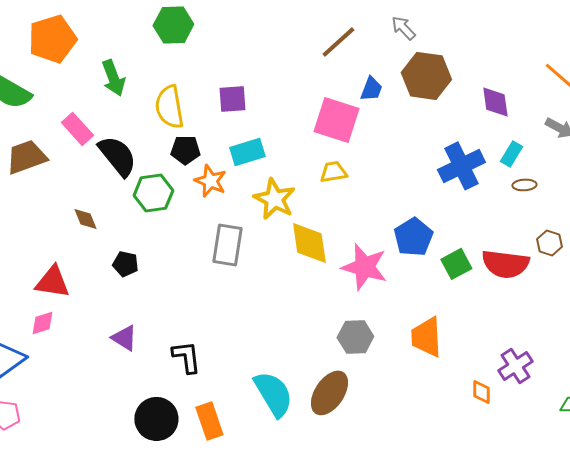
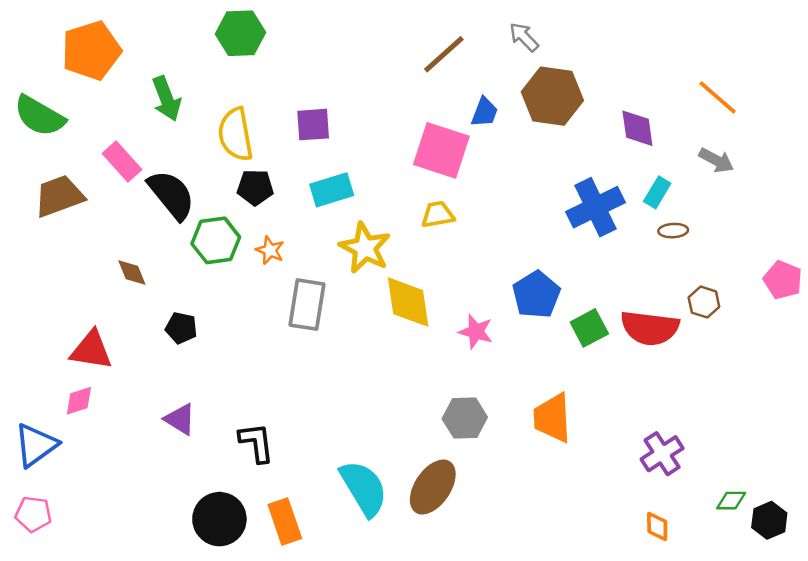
orange star: (210, 181) -> (270, 250), moved, size x0.7
pink star: (364, 267) -> (476, 332), size x0.6
orange diamond: (481, 392) -> (657, 526), moved

